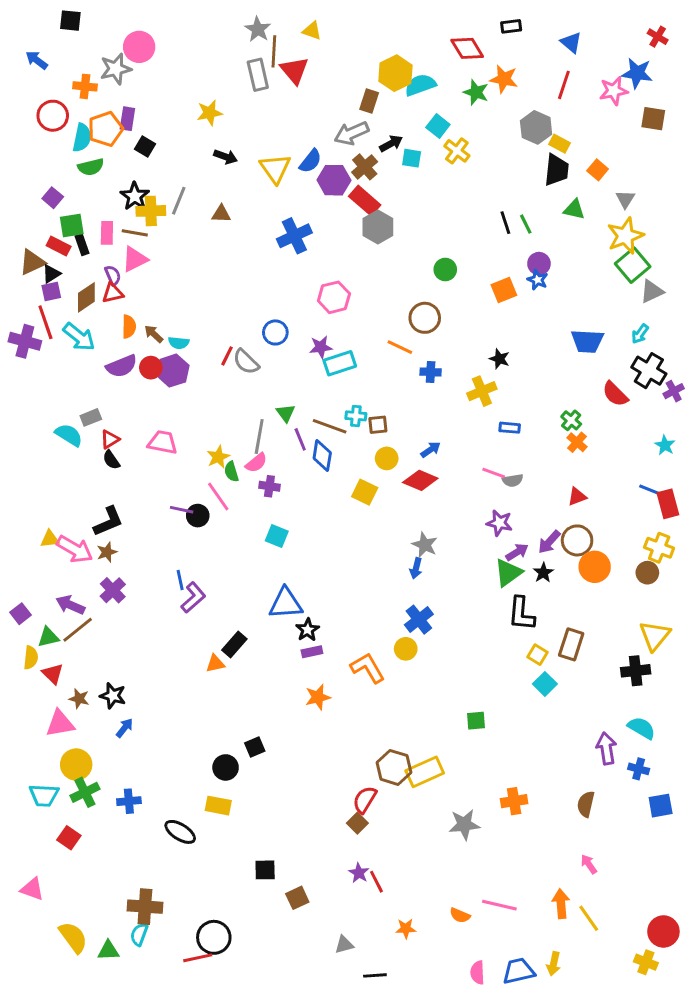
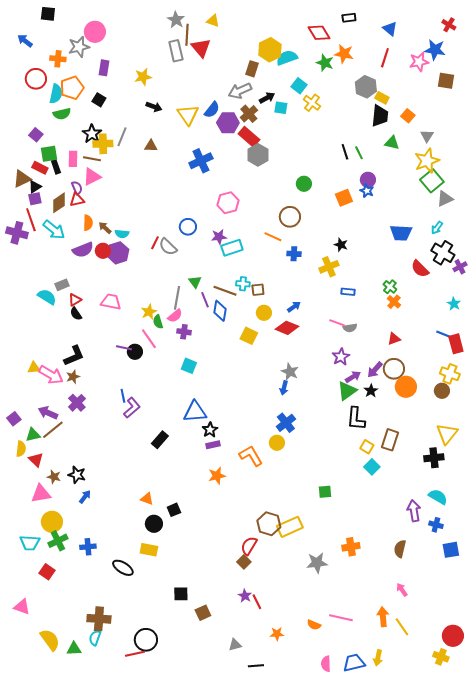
purple rectangle: (127, 119) -> (104, 68), moved
purple star: (499, 523) -> (341, 357), turned 30
orange triangle: (215, 663) -> (147, 499), moved, turned 32

